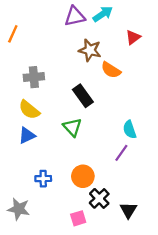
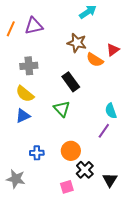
purple triangle: (75, 16) -> (34, 26), moved
red triangle: (133, 37) -> (113, 50), moved

